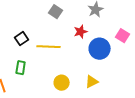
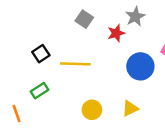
red star: (81, 32) -> (116, 33), moved
green rectangle: (21, 68) -> (40, 91), turned 48

